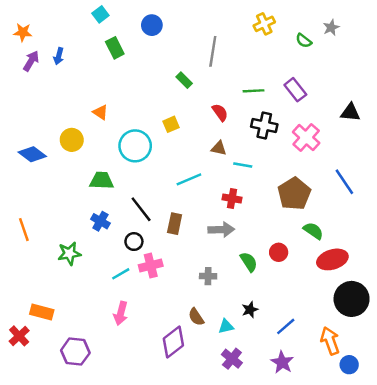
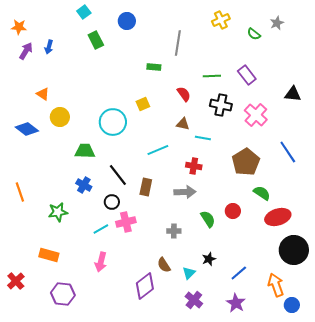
green rectangle: (184, 80) -> (154, 67), turned -40
orange triangle: (100, 112) -> (43, 94), moved
orange rectangle: (42, 312) -> (49, 255), moved
cyan triangle: (226, 326) -> (189, 273), turned -32

